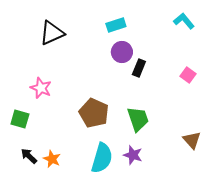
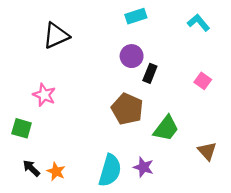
cyan rectangle: (116, 25) -> (136, 16), moved
brown pentagon: (94, 113) -> (127, 109), moved
green trapezoid: (138, 119) -> (166, 128), moved, turned 56

